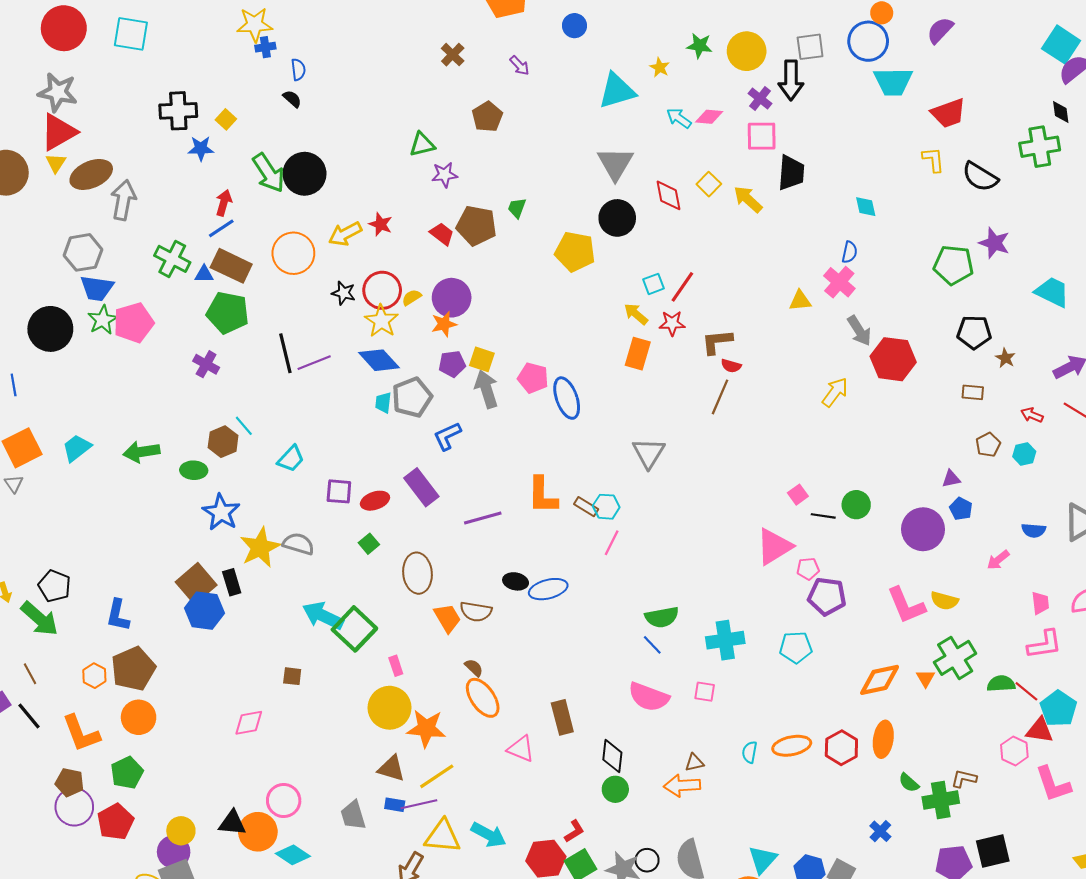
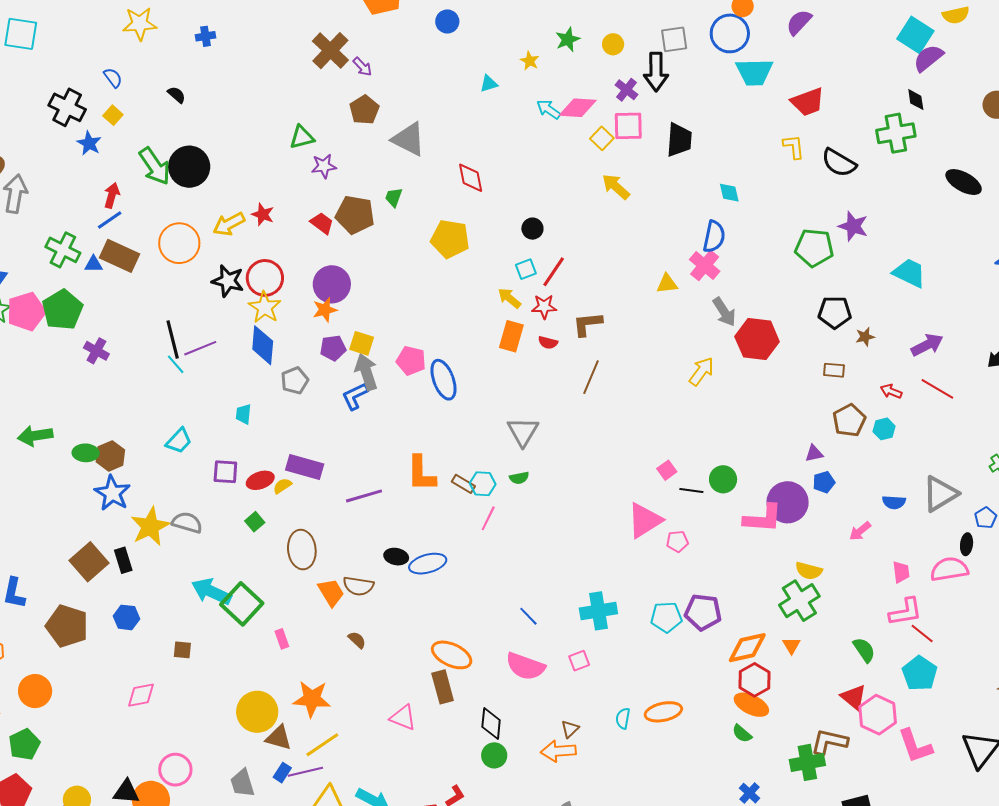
green star: (699, 46) -> (568, 39), turned -30
blue cross: (265, 47) -> (206, 36), moved
yellow circle: (747, 51) -> (613, 44), size x0.6
brown cross: (453, 55) -> (330, 51), size x1.6
purple arrow: (520, 66) -> (362, 67), moved
blue semicircle: (298, 70) -> (113, 78), moved, turned -30
cyan triangle: (617, 91) -> (489, 84), size x0.5
black cross: (178, 111) -> (67, 107), turned 30
pink diamond: (709, 117) -> (578, 108), size x1.4
blue star: (201, 148) -> (89, 143), turned 30
gray triangle: (615, 164) -> (409, 139), moved, turned -33
black trapezoid: (791, 173) -> (679, 140), moved
yellow square: (709, 184) -> (602, 138), moved
red diamond: (669, 195) -> (471, 178), moved
black circle: (617, 218) -> (532, 229), moved, size x0.6
blue semicircle: (850, 252) -> (714, 237), size x1.5
black star: (344, 293) -> (228, 281), size x1.4
yellow semicircle: (412, 297) -> (282, 486), moved
green pentagon: (228, 313) -> (62, 310), moved, turned 30
brown star: (1005, 358) -> (865, 337), turned 30
blue diamond: (379, 360) -> (263, 345), turned 48
red semicircle: (731, 366) -> (548, 343), moved
gray pentagon: (412, 397) -> (295, 381), size x0.7
cyan trapezoid: (383, 403) -> (243, 414), moved
cyan line: (244, 426) -> (176, 364), moved
blue L-shape: (447, 436) -> (355, 396), moved
brown hexagon: (223, 442) -> (110, 456), moved
brown pentagon: (988, 445) -> (849, 420), size x1.4
purple rectangle: (421, 487) -> (305, 467), turned -36
blue pentagon: (961, 509) -> (824, 482), turned 30
purple pentagon: (827, 596) -> (703, 612), moved
pink L-shape: (906, 605) -> (763, 518), moved, turned -63
blue hexagon: (204, 611) -> (126, 617), moved, size x0.7
green semicircle: (662, 617) -> (519, 478), moved, size x0.6
green cross: (955, 658) -> (799, 601), moved
brown pentagon: (133, 669) -> (67, 626), moved, turned -30
green semicircle: (1001, 684) -> (864, 650), turned 60
red line: (1026, 691) -> (922, 633), moved
pink square: (705, 692) -> (579, 661), turned -30
orange ellipse: (483, 698) -> (452, 655), moved, turned -30
yellow circle: (389, 708) -> (257, 712), moved
red triangle: (1040, 730) -> (854, 697), moved, turned 32
orange ellipse: (883, 739) -> (751, 705), turned -72
red hexagon: (841, 748) -> (754, 680), moved
pink hexagon: (1014, 751) -> (878, 715), size x1.4
brown triangle: (694, 763) -> (570, 729), turned -30
brown L-shape: (964, 779) -> (829, 742), size x1.5
green semicircle: (909, 783) -> (742, 734), moved
blue rectangle: (395, 805) -> (282, 773), turned -66

